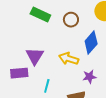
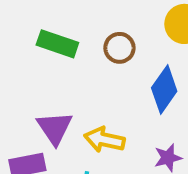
yellow arrow: (69, 59) -> (104, 140), moved

